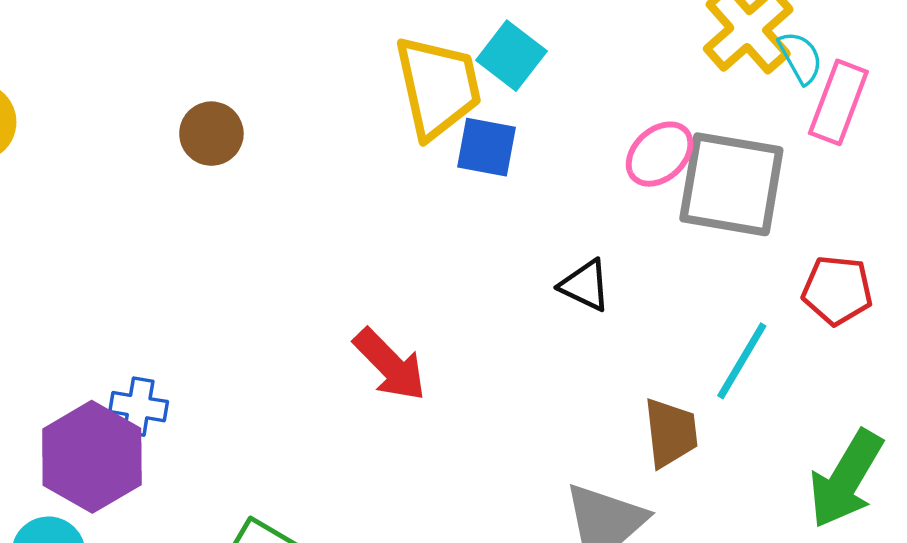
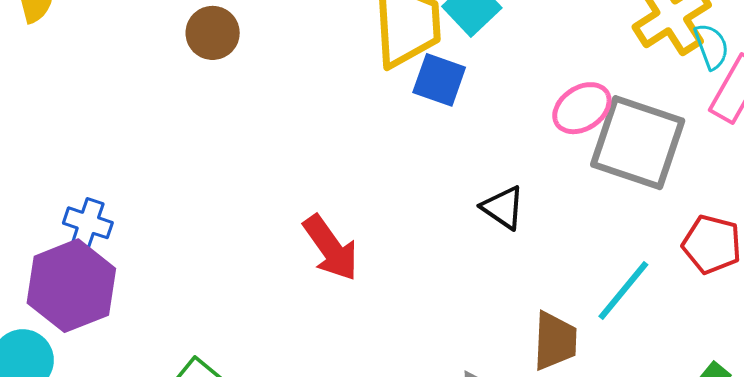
blue cross: (139, 407) -> (88, 223), moved

